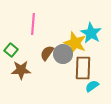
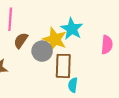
brown semicircle: (47, 53) -> (21, 40), moved
cyan semicircle: (92, 86) -> (73, 85), turned -48

